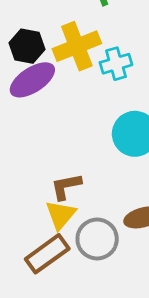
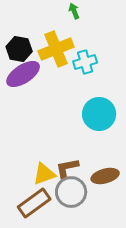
brown L-shape: (66, 186) -> (67, 168), moved
yellow triangle: (61, 215) -> (44, 174), turned 30

